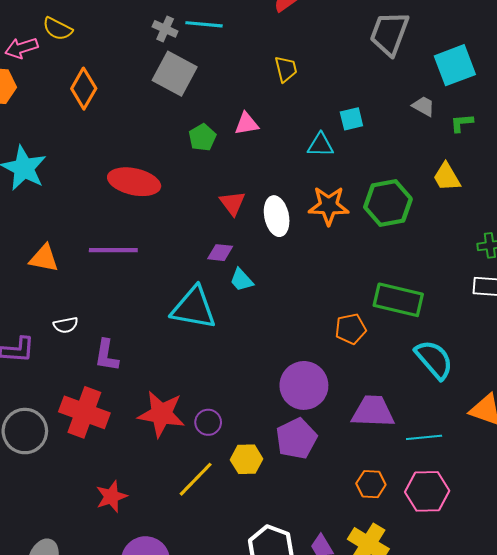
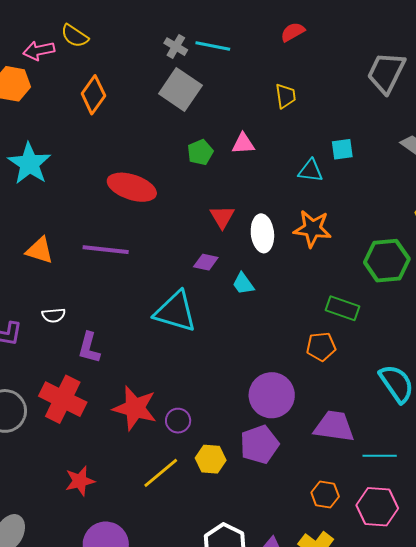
green hexagon: (388, 203) -> (387, 261), moved
cyan trapezoid: (241, 280) -> (243, 284), moved
green rectangle: (398, 300) -> (342, 308), moved, size x0.7

